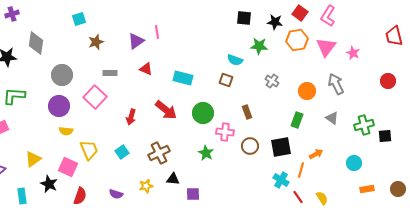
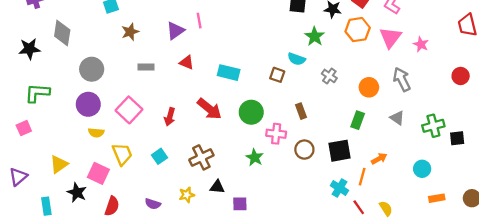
green star: (259, 46) -> (315, 36), turned 30
cyan semicircle: (235, 60) -> (296, 59), moved
pink square: (95, 97) -> (129, 110), moved

